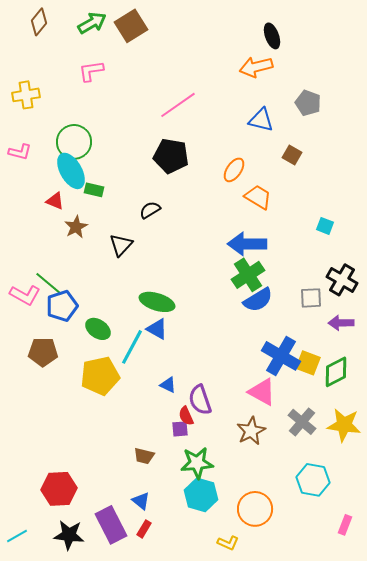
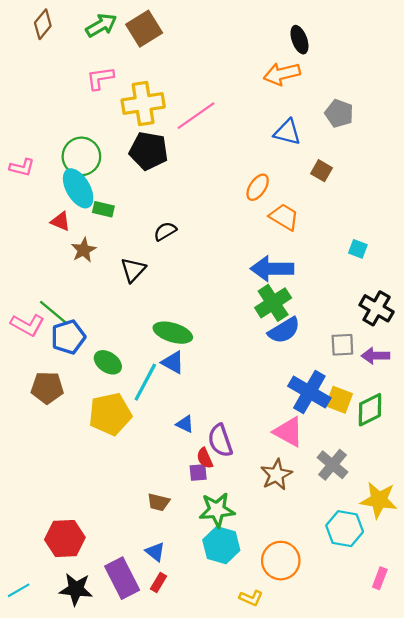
yellow cross: (26, 95) -> (143, 104), moved, size x1.4
black pentagon: (171, 156) -> (149, 151), moved
gray square: (311, 298) -> (342, 345), moved
yellow star: (344, 425) -> (379, 500), moved

